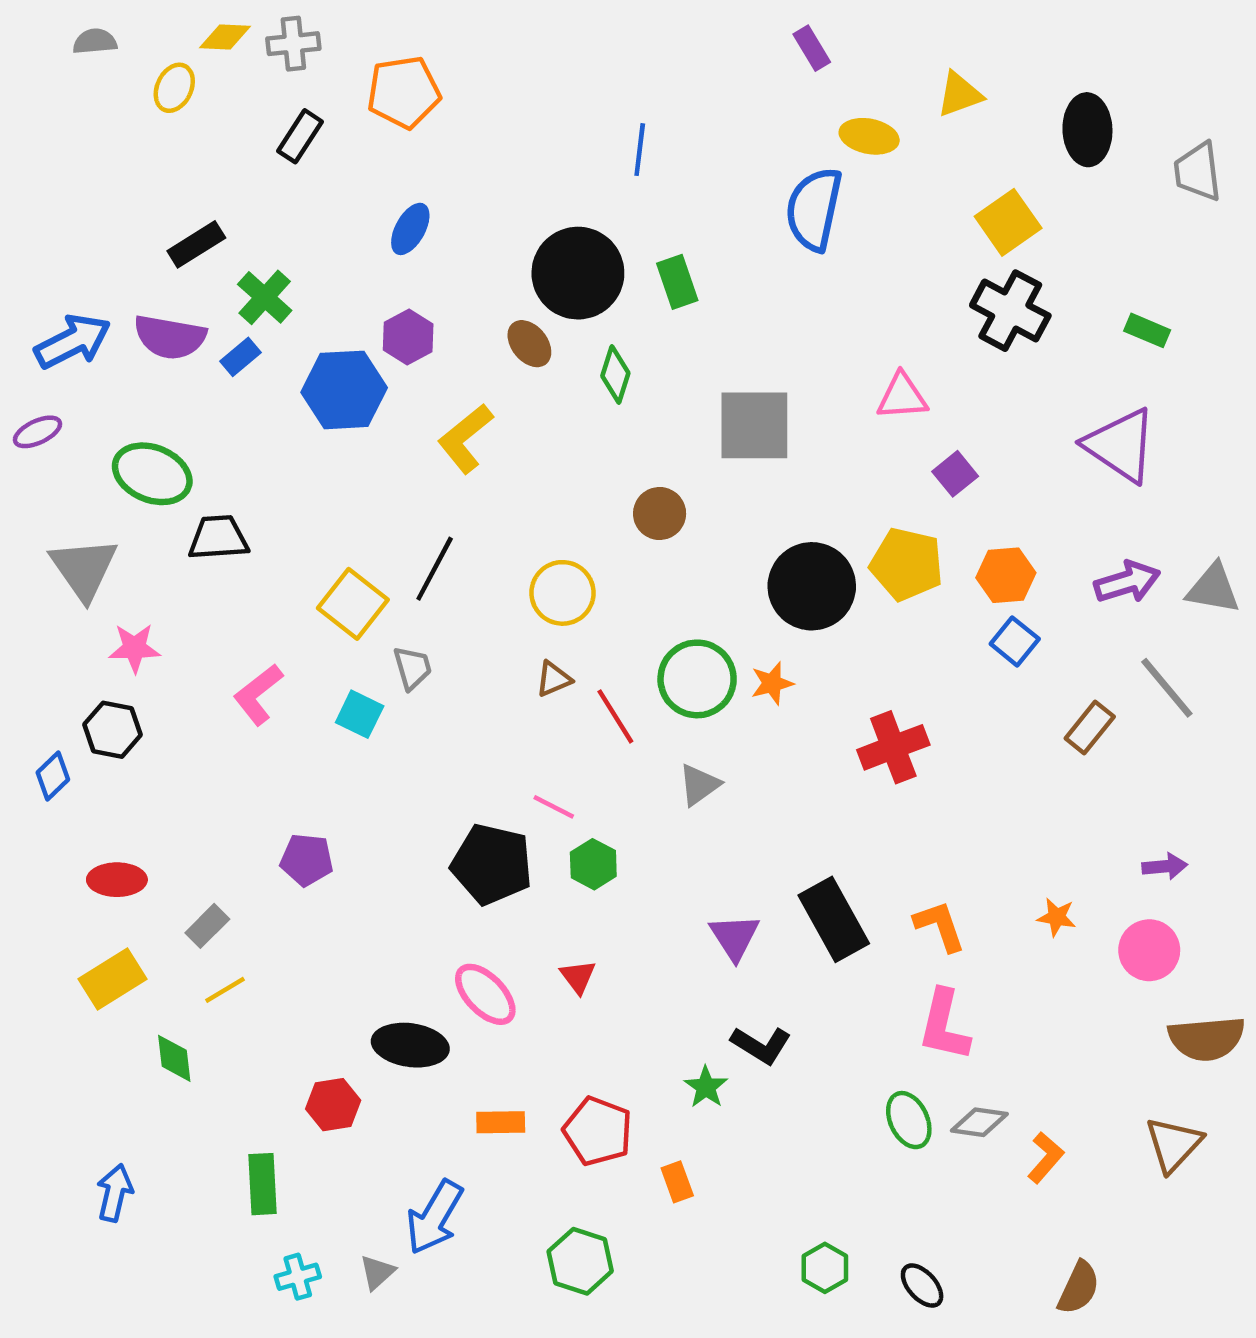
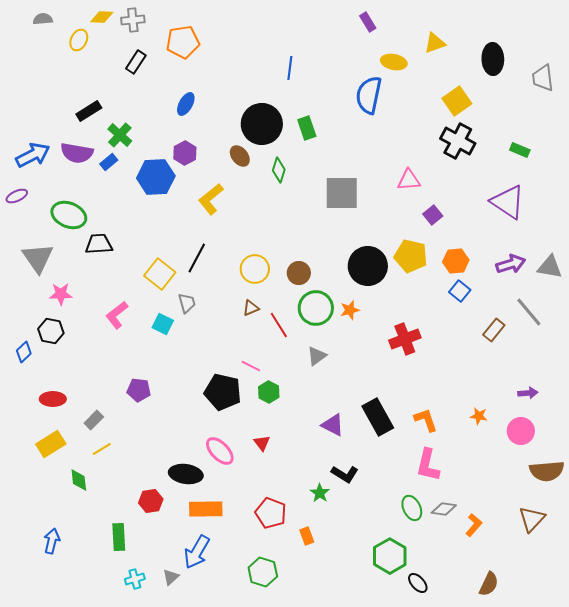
brown circle: (660, 513) -> (299, 273), moved
purple triangle: (735, 937) -> (333, 425), turned -30
orange rectangle: (501, 1122) -> (206, 509), moved, size x1.5
green hexagon: (825, 1268) -> (390, 556), moved, size x1.6

